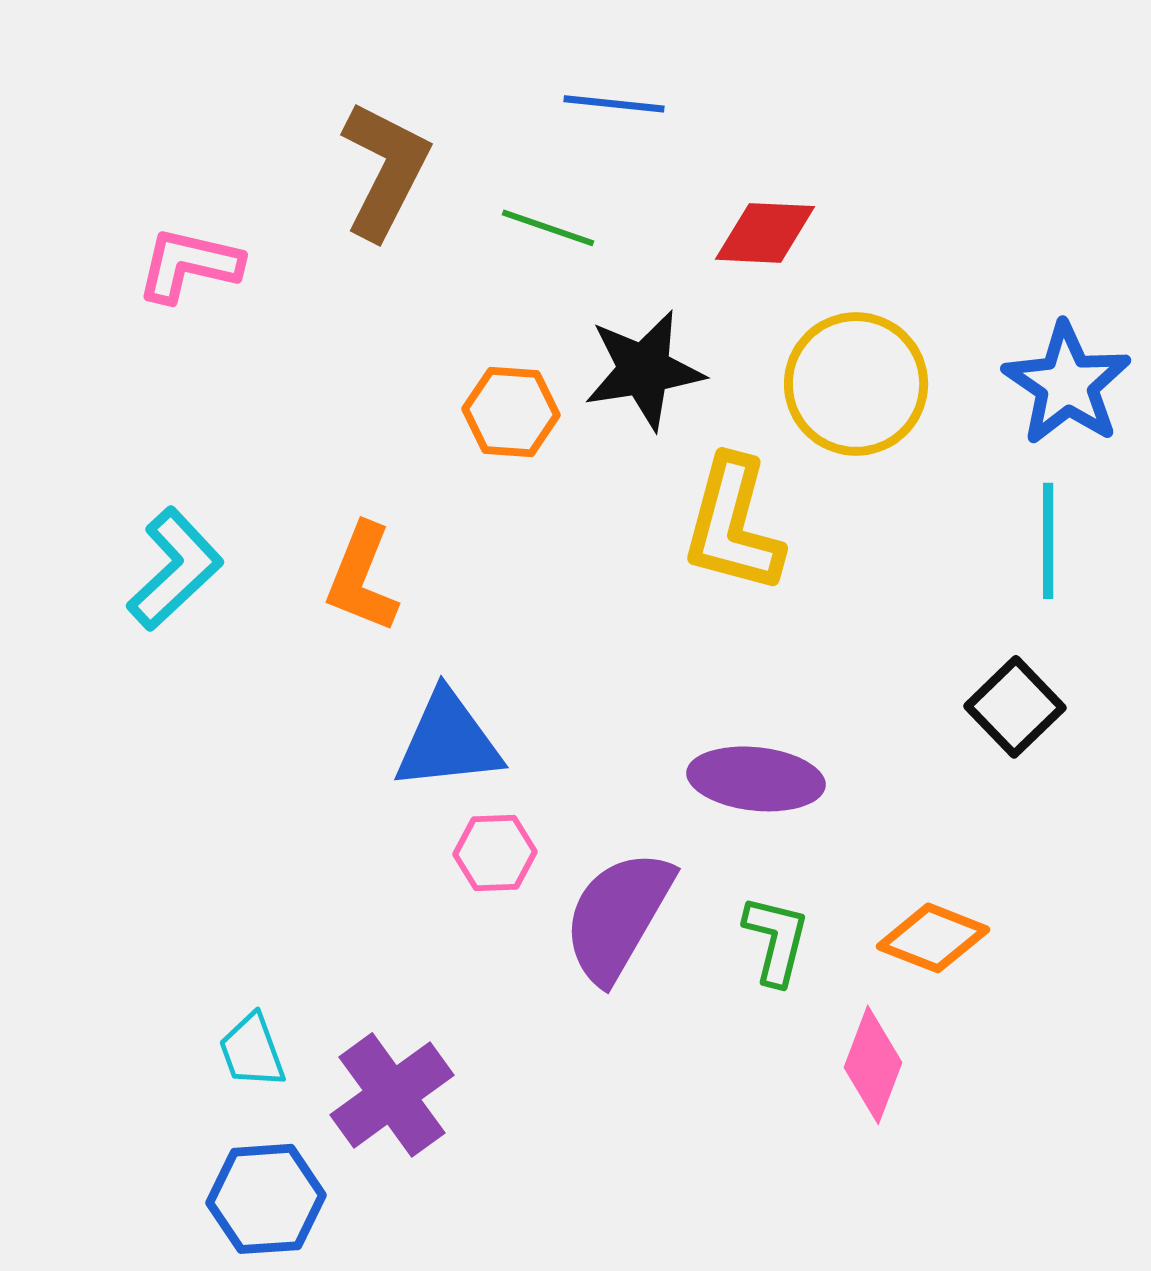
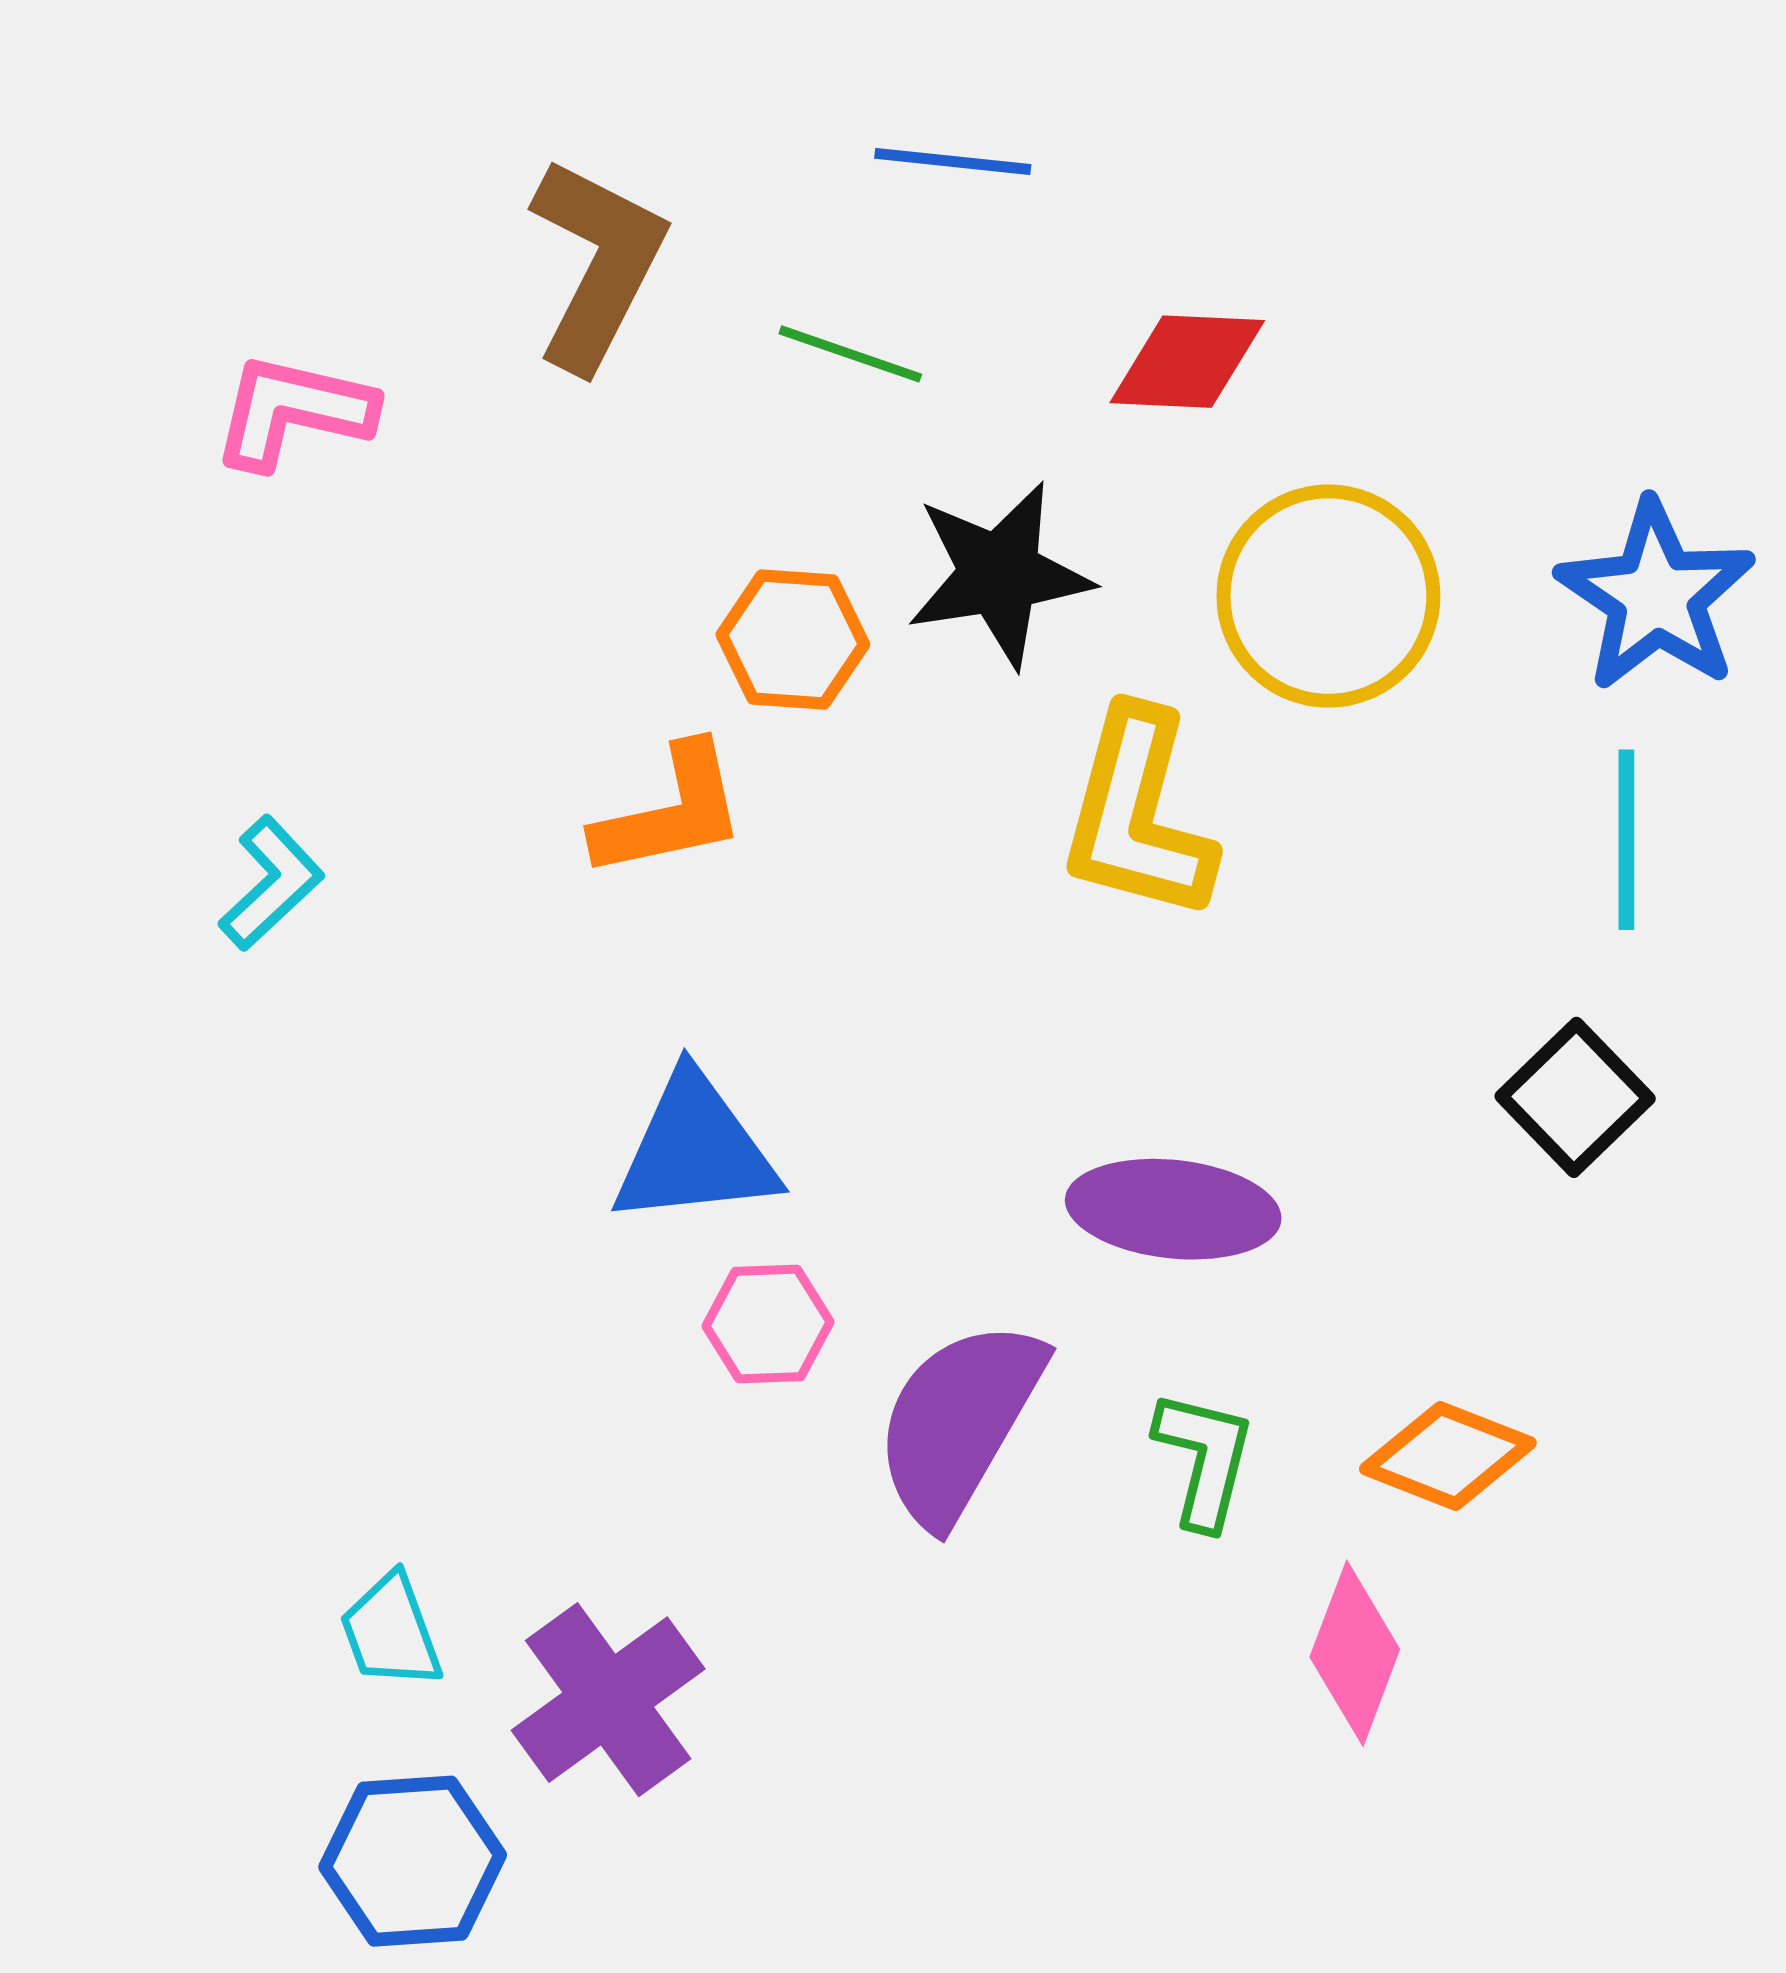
cyan L-shape: (175, 569) -> (271, 883), size x0.7
orange L-shape: (362, 578) -> (670, 812), moved, turned -124

